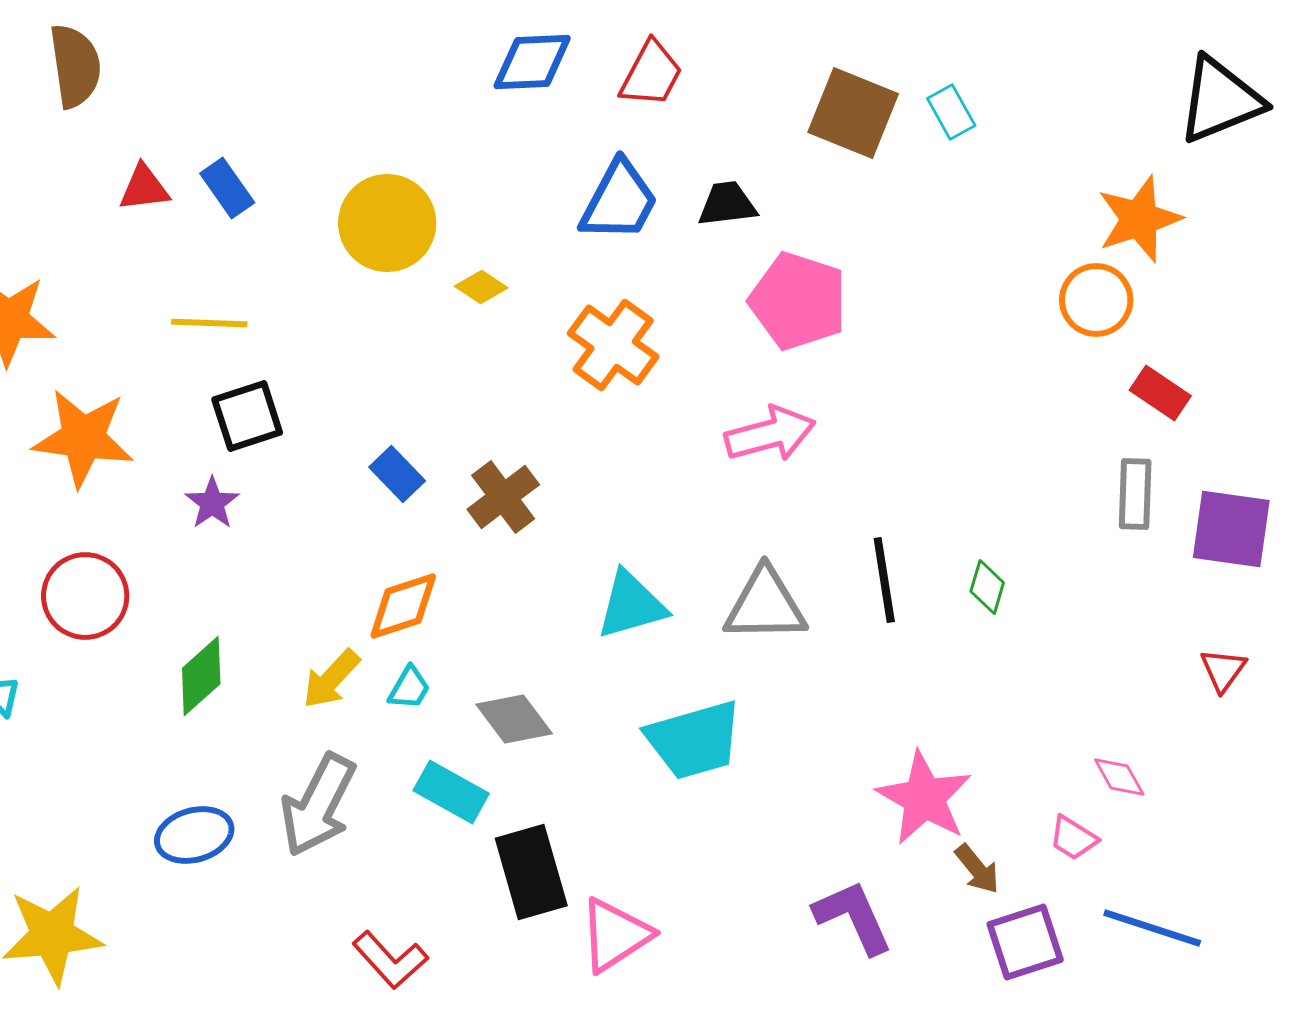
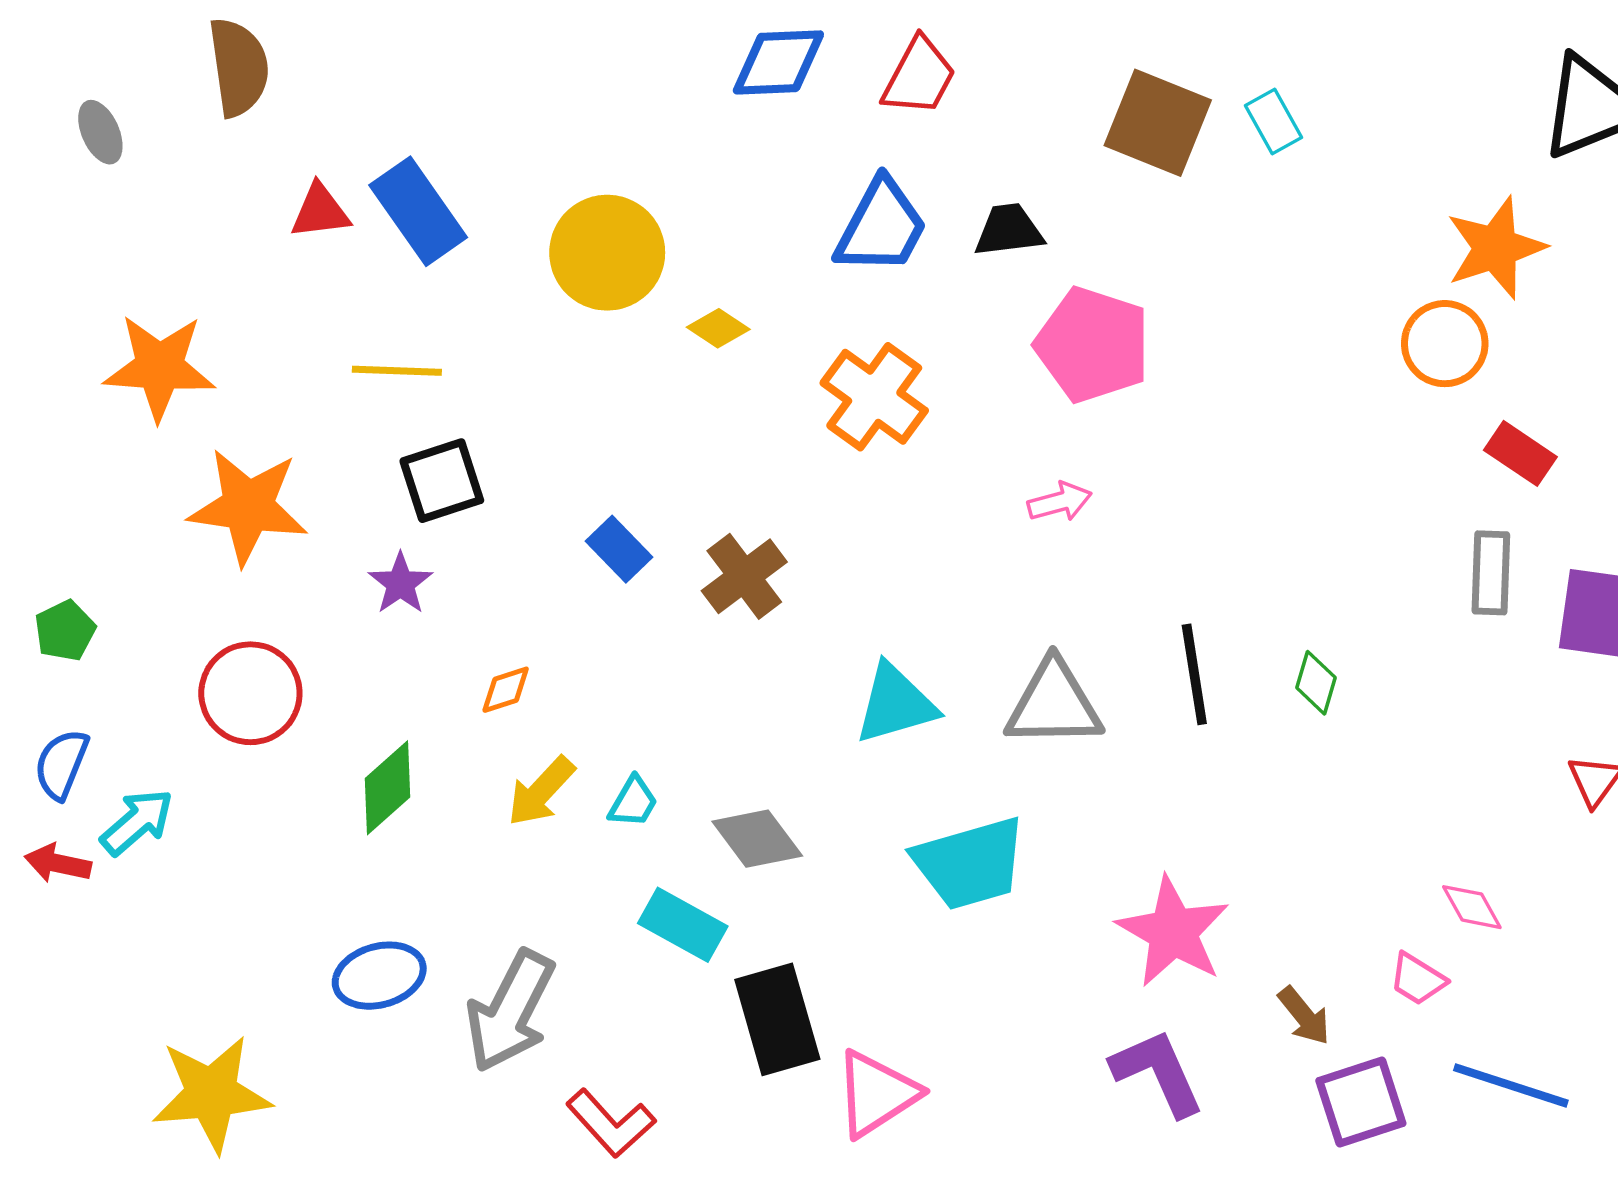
blue rectangle: (227, 188) -> (418, 211), size x1.5
pink arrow: (770, 434) -> (1060, 502), size x0.6
orange diamond: (403, 606) -> (506, 690), moved, size x0.6
pink star: (924, 798) -> (1173, 932), moved
gray arrow: (318, 805) -> (510, 1011), moved

